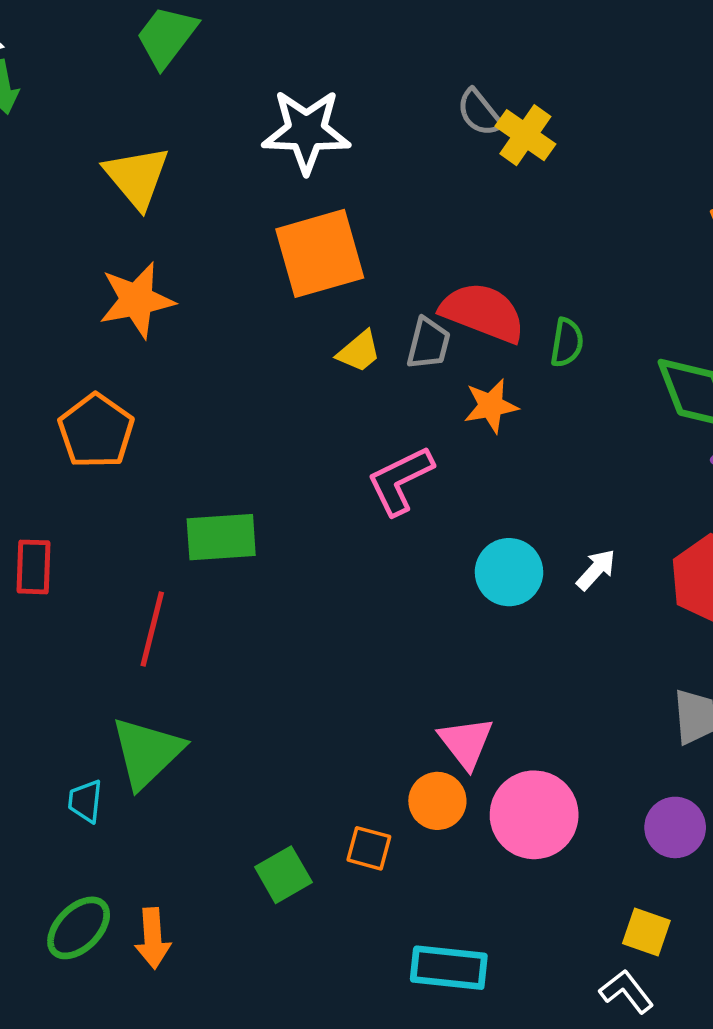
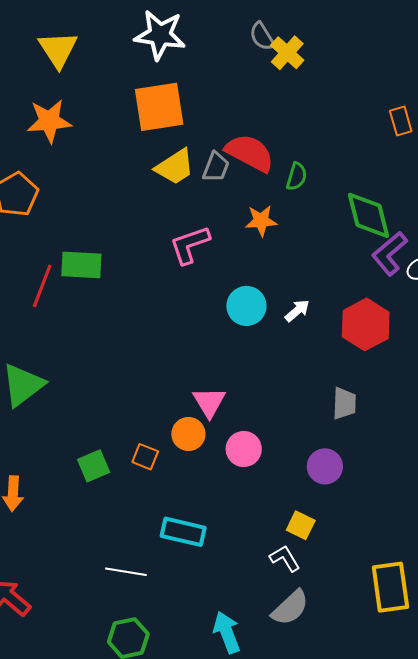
yellow trapezoid: (359, 352) -> (175, 167), size x1.5
orange star: (491, 406) -> (261, 221), moved
red line: (152, 629) -> (42, 286), moved
pink circle: (534, 815) -> (244, 449), size x0.7

